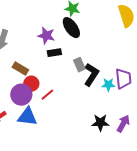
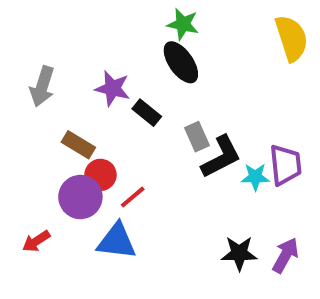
purple star: (46, 36) -> (113, 88), moved
black rectangle: (54, 53) -> (147, 113), turned 48
black L-shape: (91, 75) -> (221, 157), turned 30
blue triangle: (27, 117) -> (117, 241), moved

